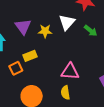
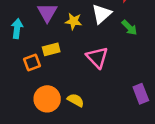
pink triangle: (70, 72) -> (97, 57), moved, turned 36
yellow semicircle: (65, 93) -> (76, 100), moved, turned 120

